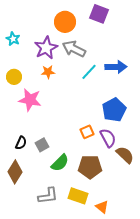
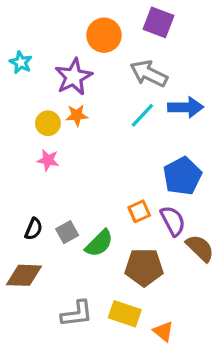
gray arrow: (74, 49) -> (149, 74), moved
yellow circle: (14, 77) -> (48, 123), moved
pink star: (30, 100) -> (48, 160), size x0.6
green semicircle: (60, 163) -> (99, 243), moved
brown diamond: (15, 172) -> (24, 275), turned 60

